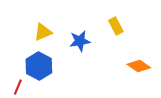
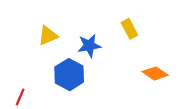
blue hexagon: (39, 66) -> (69, 75), moved

